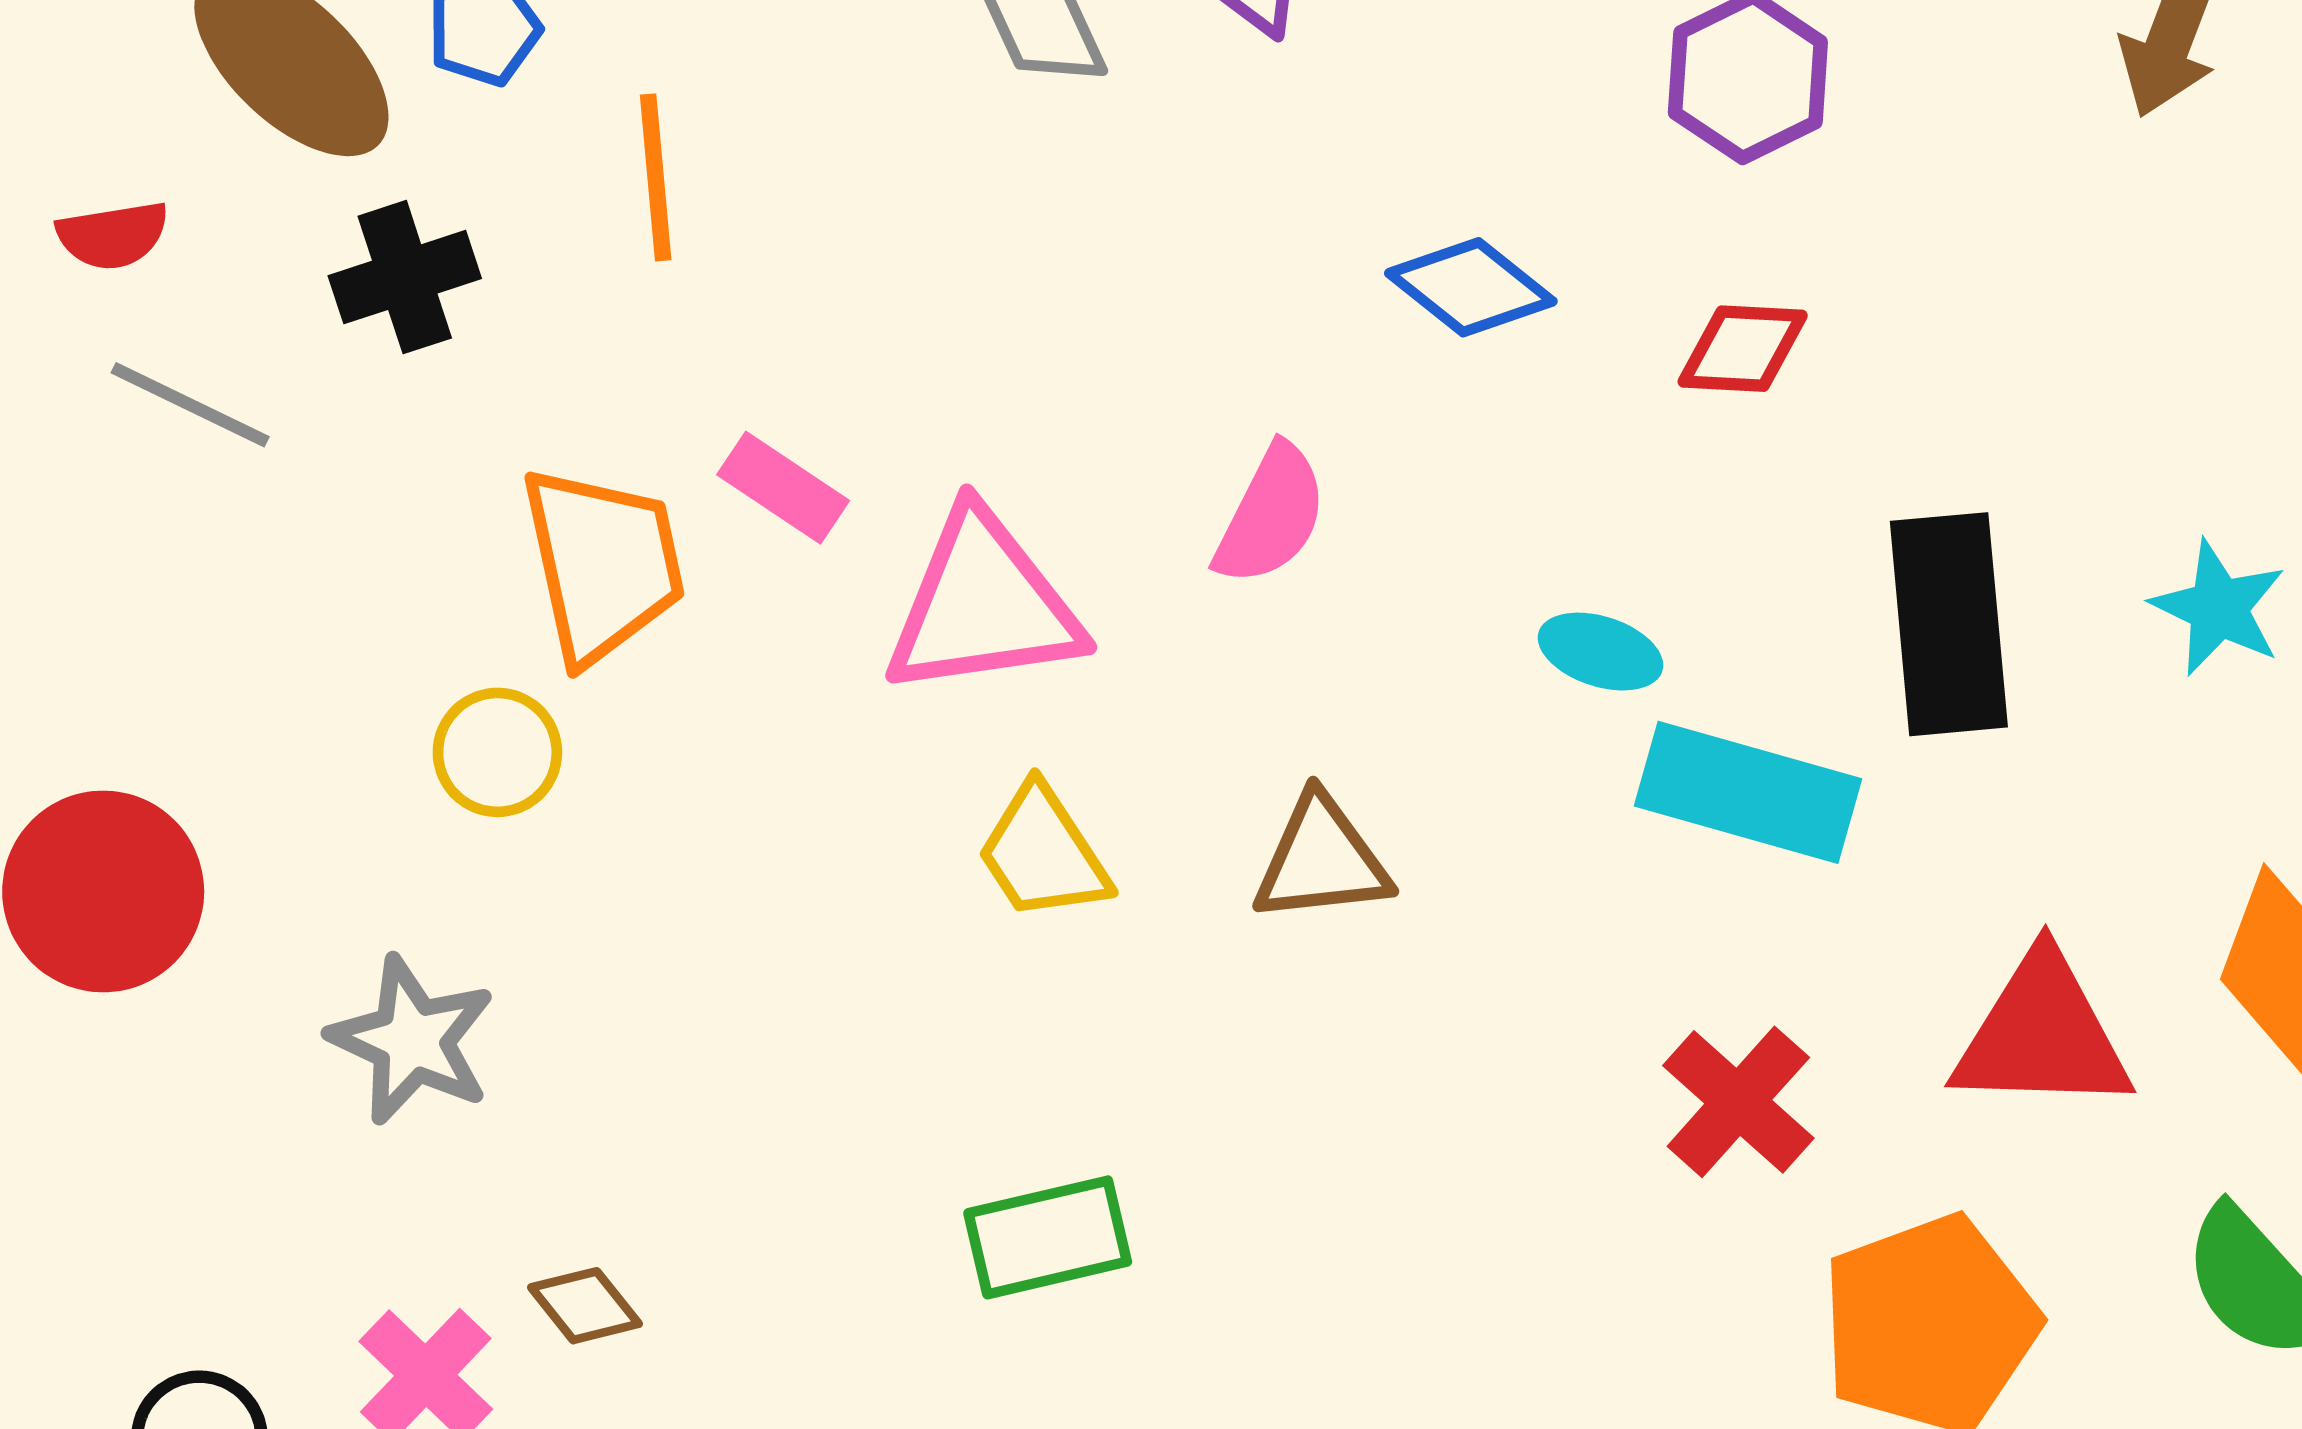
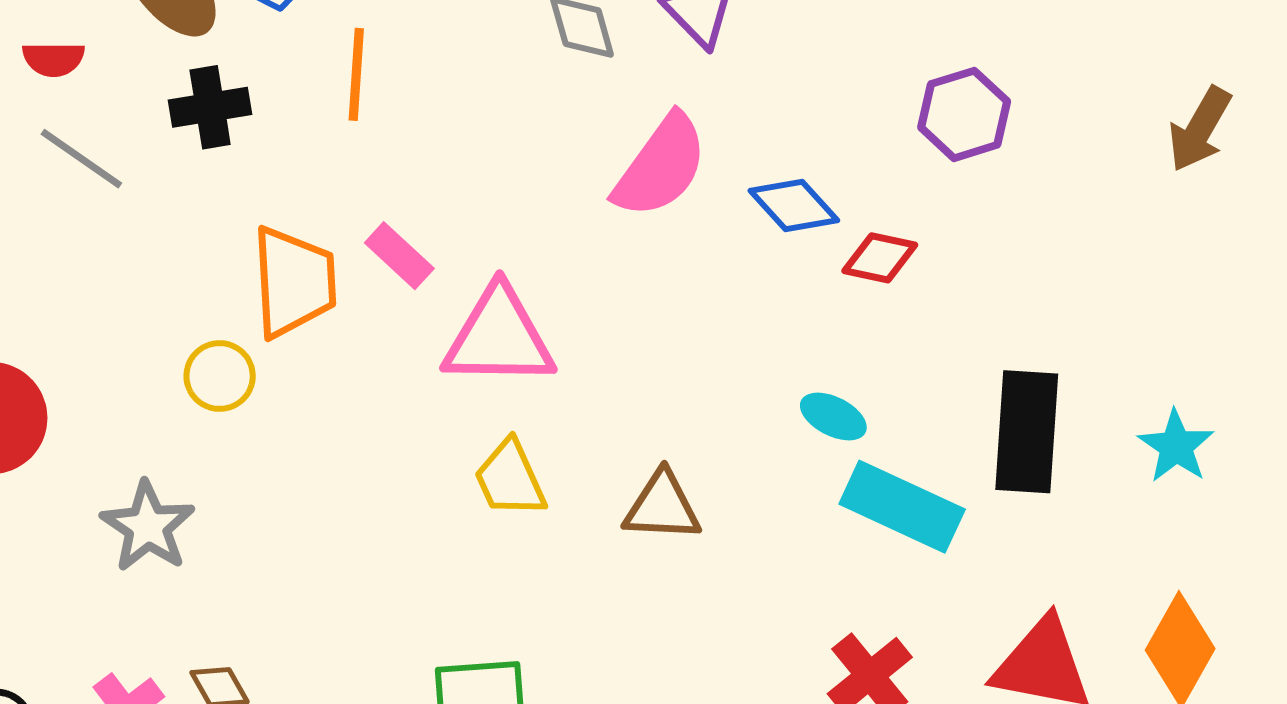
red diamond: (1743, 349) -> (880, 258), moved
pink semicircle: (1271, 515) -> (661, 166), moved, size x1.4

